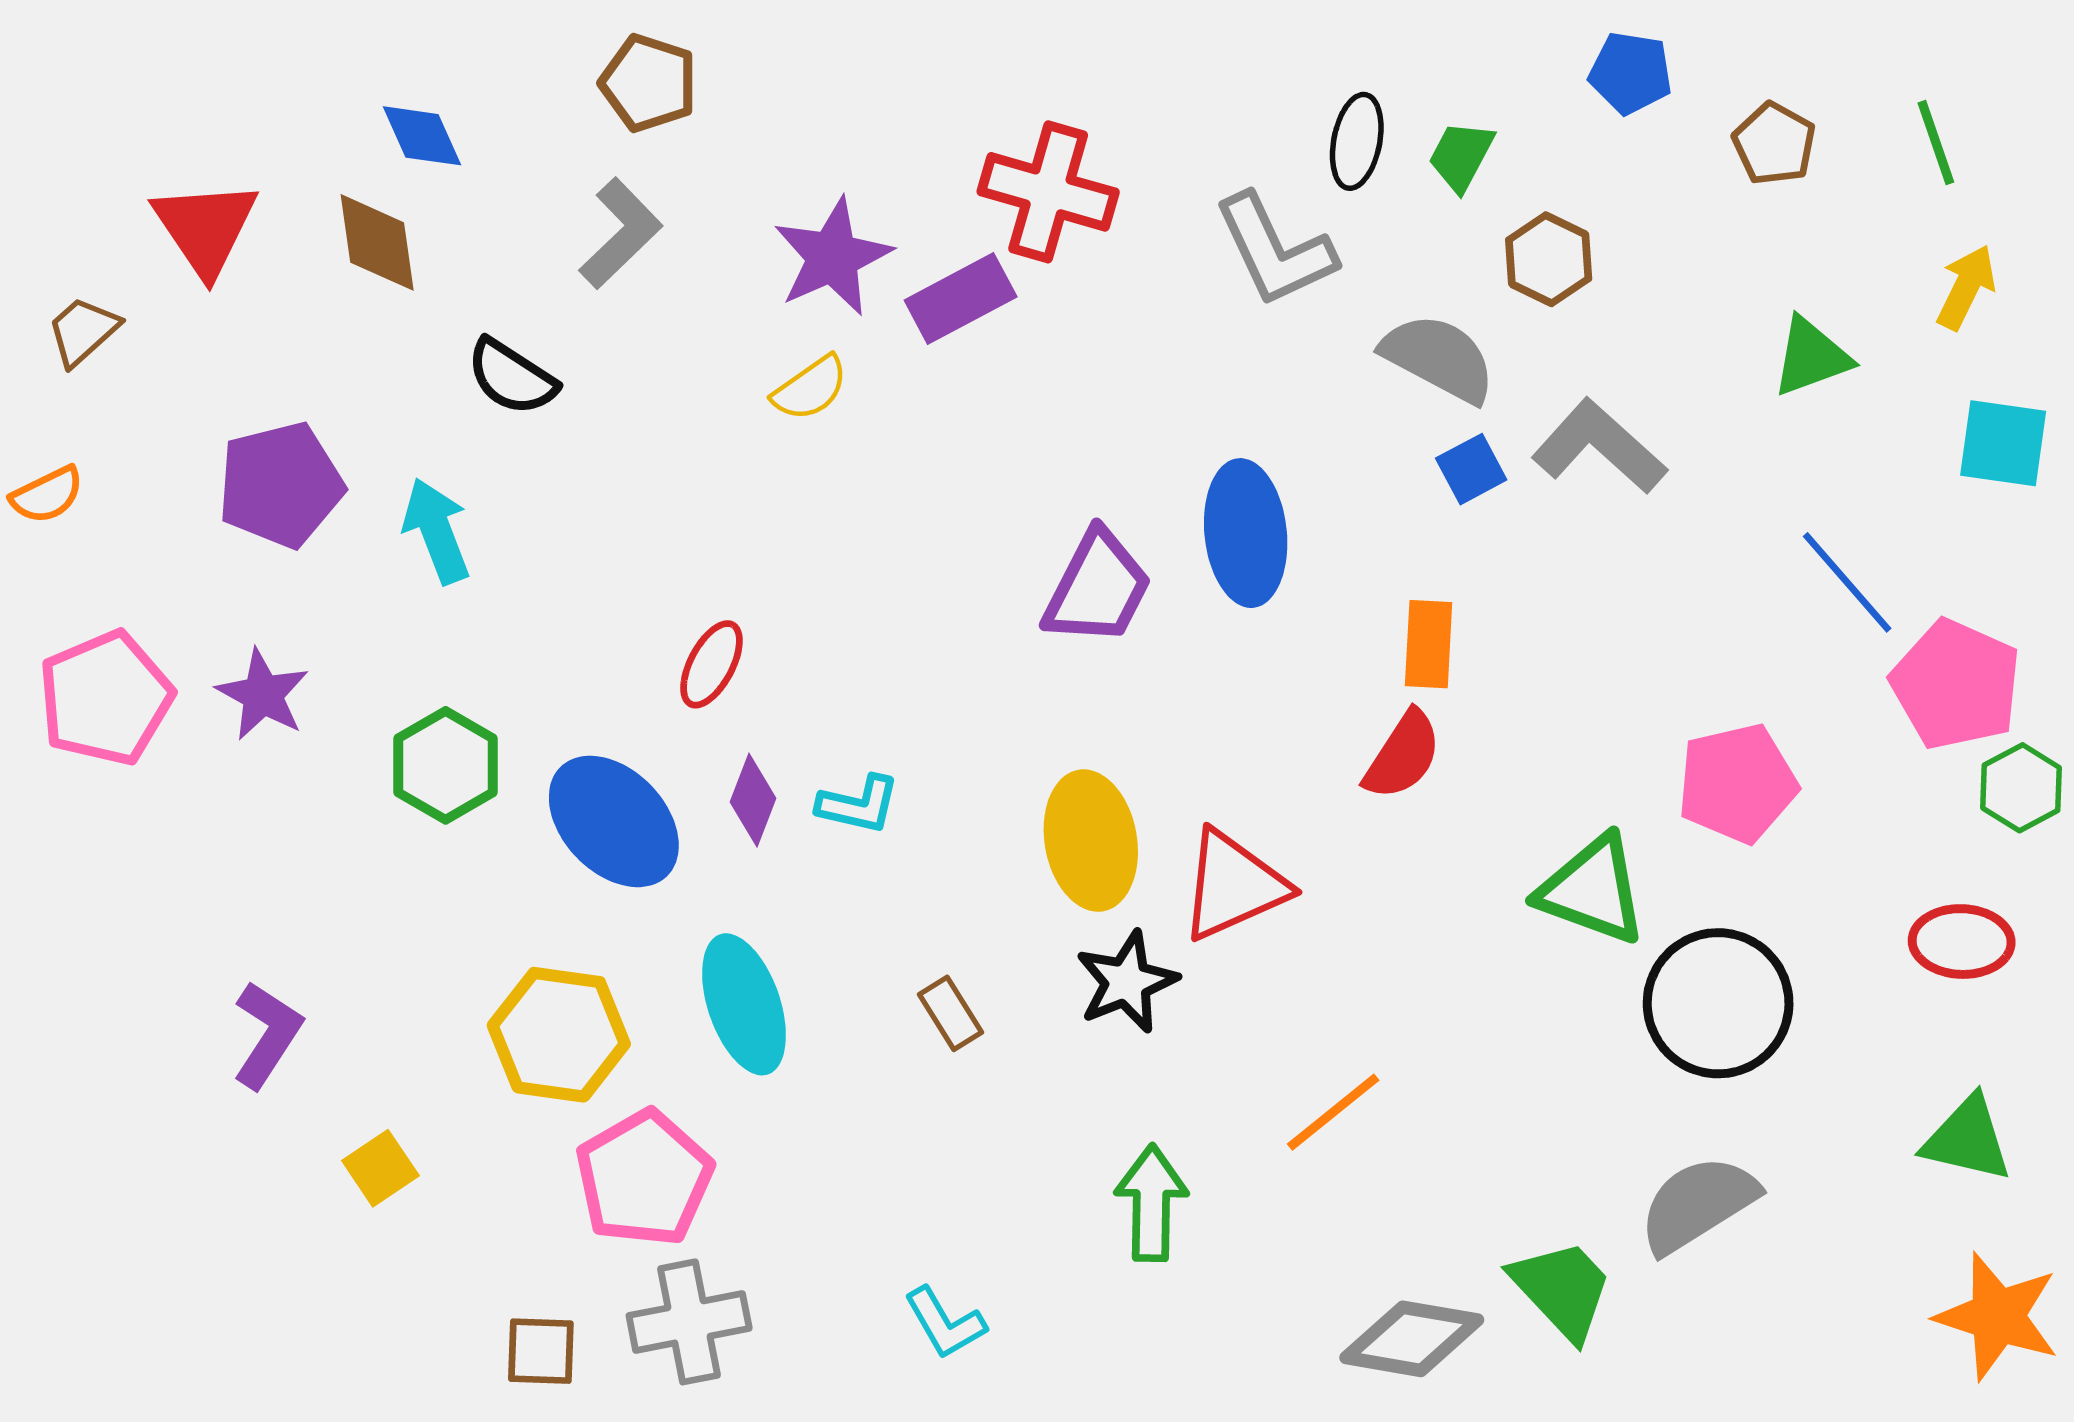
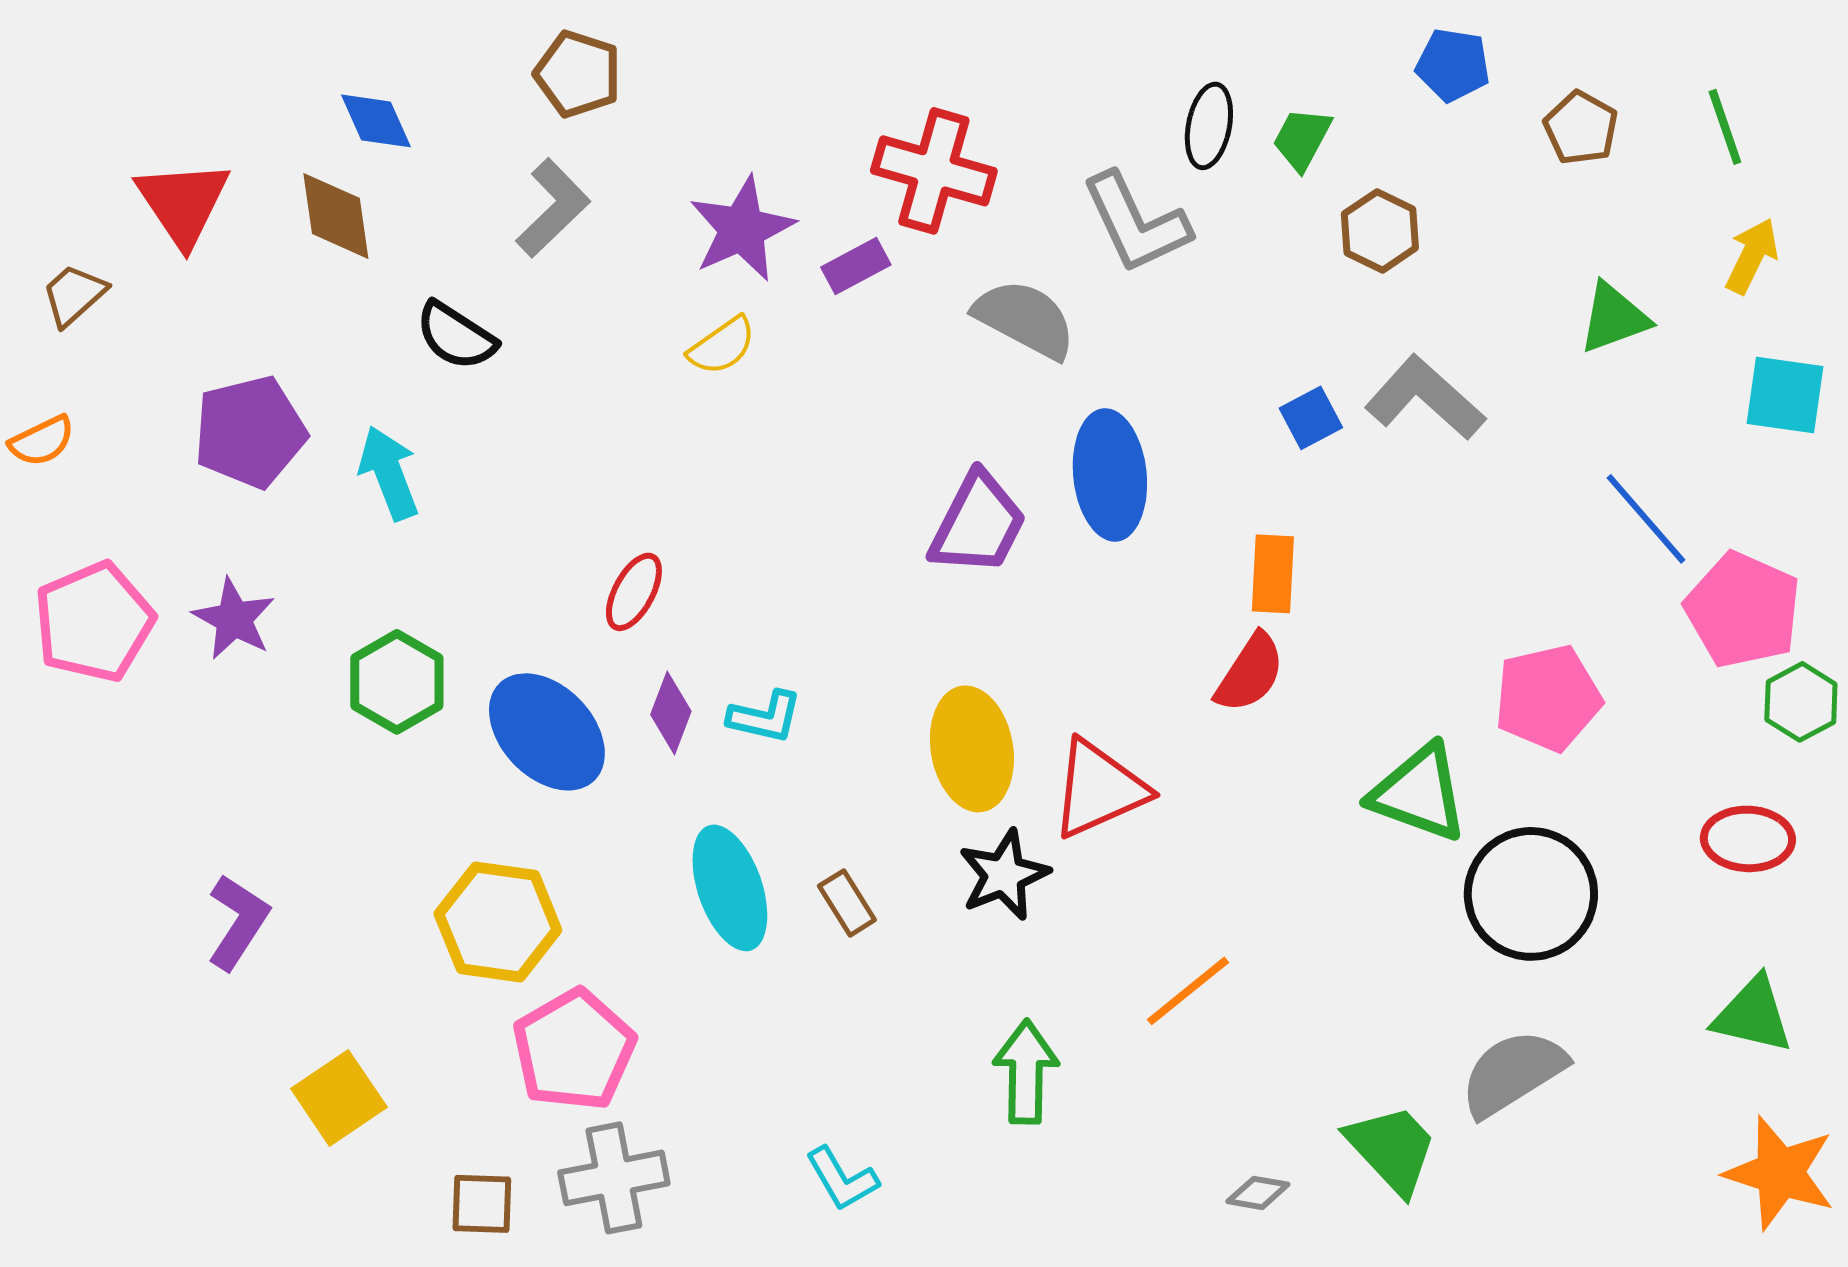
purple rectangle: (961, 299) -> (856, 266), size x0.7
gray semicircle: (1439, 358) -> (1025, 319), moved
cyan ellipse: (744, 1004) -> (730, 888), moved
yellow square: (380, 1168) -> (339, 1098), moved, size x1.4
gray diamond: (1412, 1339) -> (1258, 1193), size x0.5

